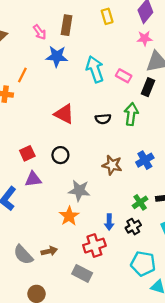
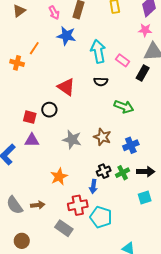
green arrow: (131, 114) -> (124, 107), moved, turned 96
black semicircle: (103, 119) -> (101, 82), moved
red square: (27, 153) -> (30, 117), turned 32
black circle: (60, 155) -> (49, 110), moved
blue cross: (145, 160) -> (131, 145), moved
gray star: (79, 191) -> (72, 140), moved
black cross: (133, 227) -> (104, 171), moved
cyan pentagon: (143, 264) -> (101, 217), moved

